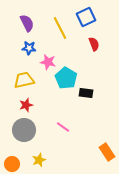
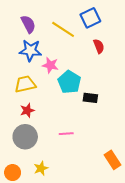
yellow line: (60, 28) -> (63, 29), turned -30
blue star: (29, 48) -> (30, 50), size x1.5
pink line: (63, 127) -> (66, 134), turned -40

